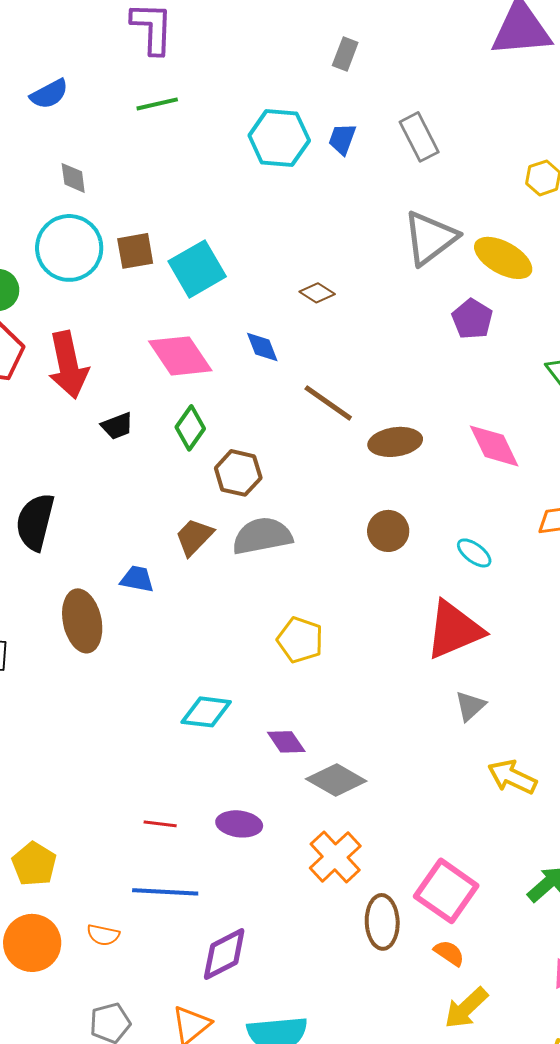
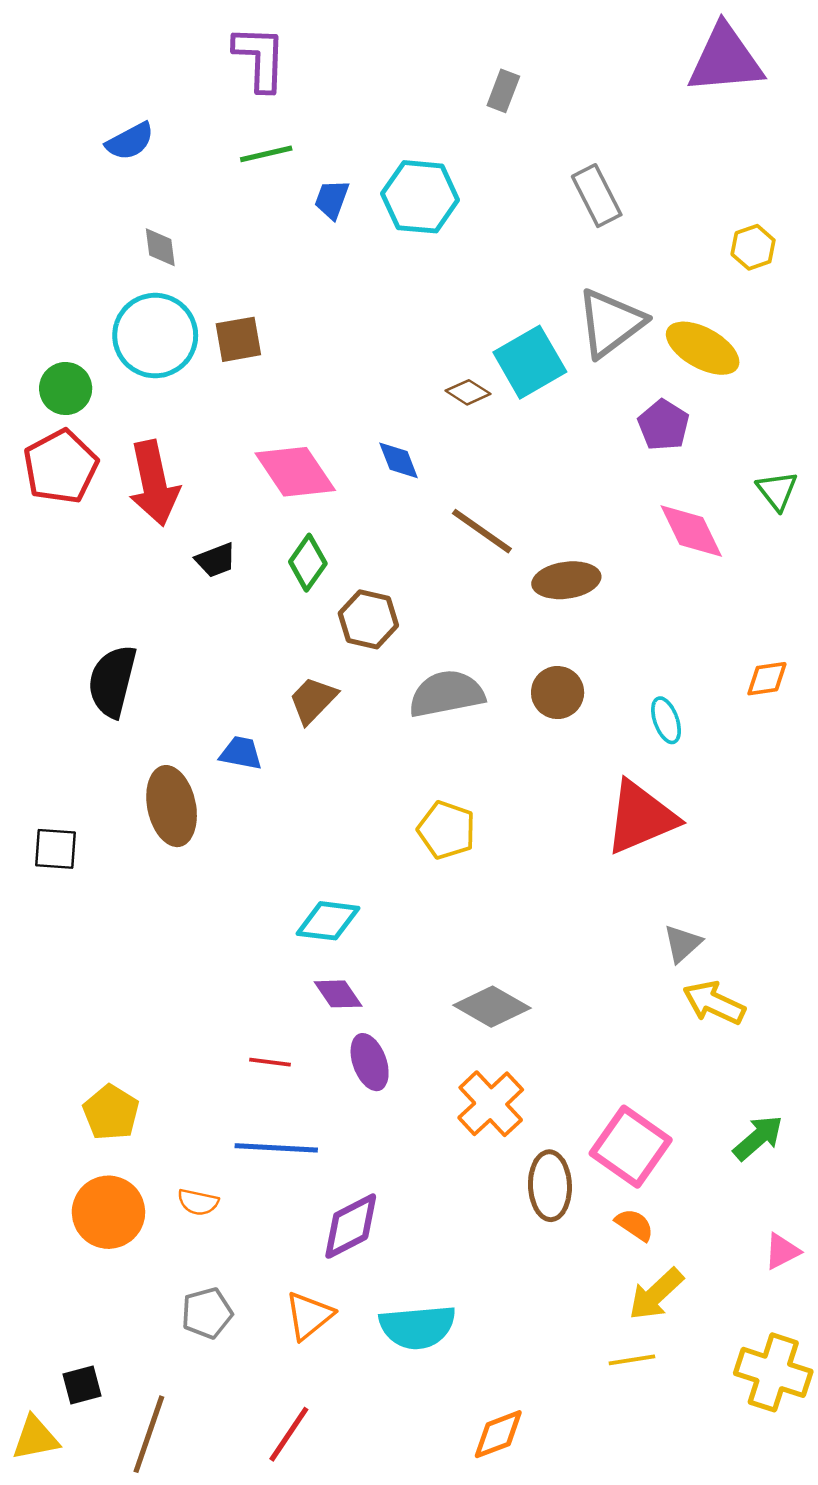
blue trapezoid: (342, 139) -> (332, 199), moved
cyan square: (197, 269) -> (530, 362), moved
pink diamond: (494, 446) -> (691, 531), moved
gray semicircle: (262, 536) -> (447, 694), moved
cyan ellipse: (474, 553) -> (666, 720), turned 33
gray triangle: (470, 706) -> (682, 944), moved
purple diamond: (286, 742) -> (338, 994), moved
purple ellipse: (239, 824) -> (370, 1062), turned 63

